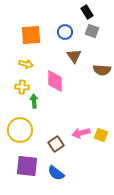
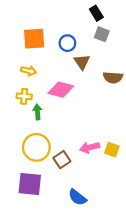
blue circle: (65, 32) -> (67, 43), moved
pink diamond: (55, 81) -> (61, 90), turned -75
yellow circle: (20, 130) -> (36, 147), moved
blue semicircle: (56, 173) -> (77, 197), moved

